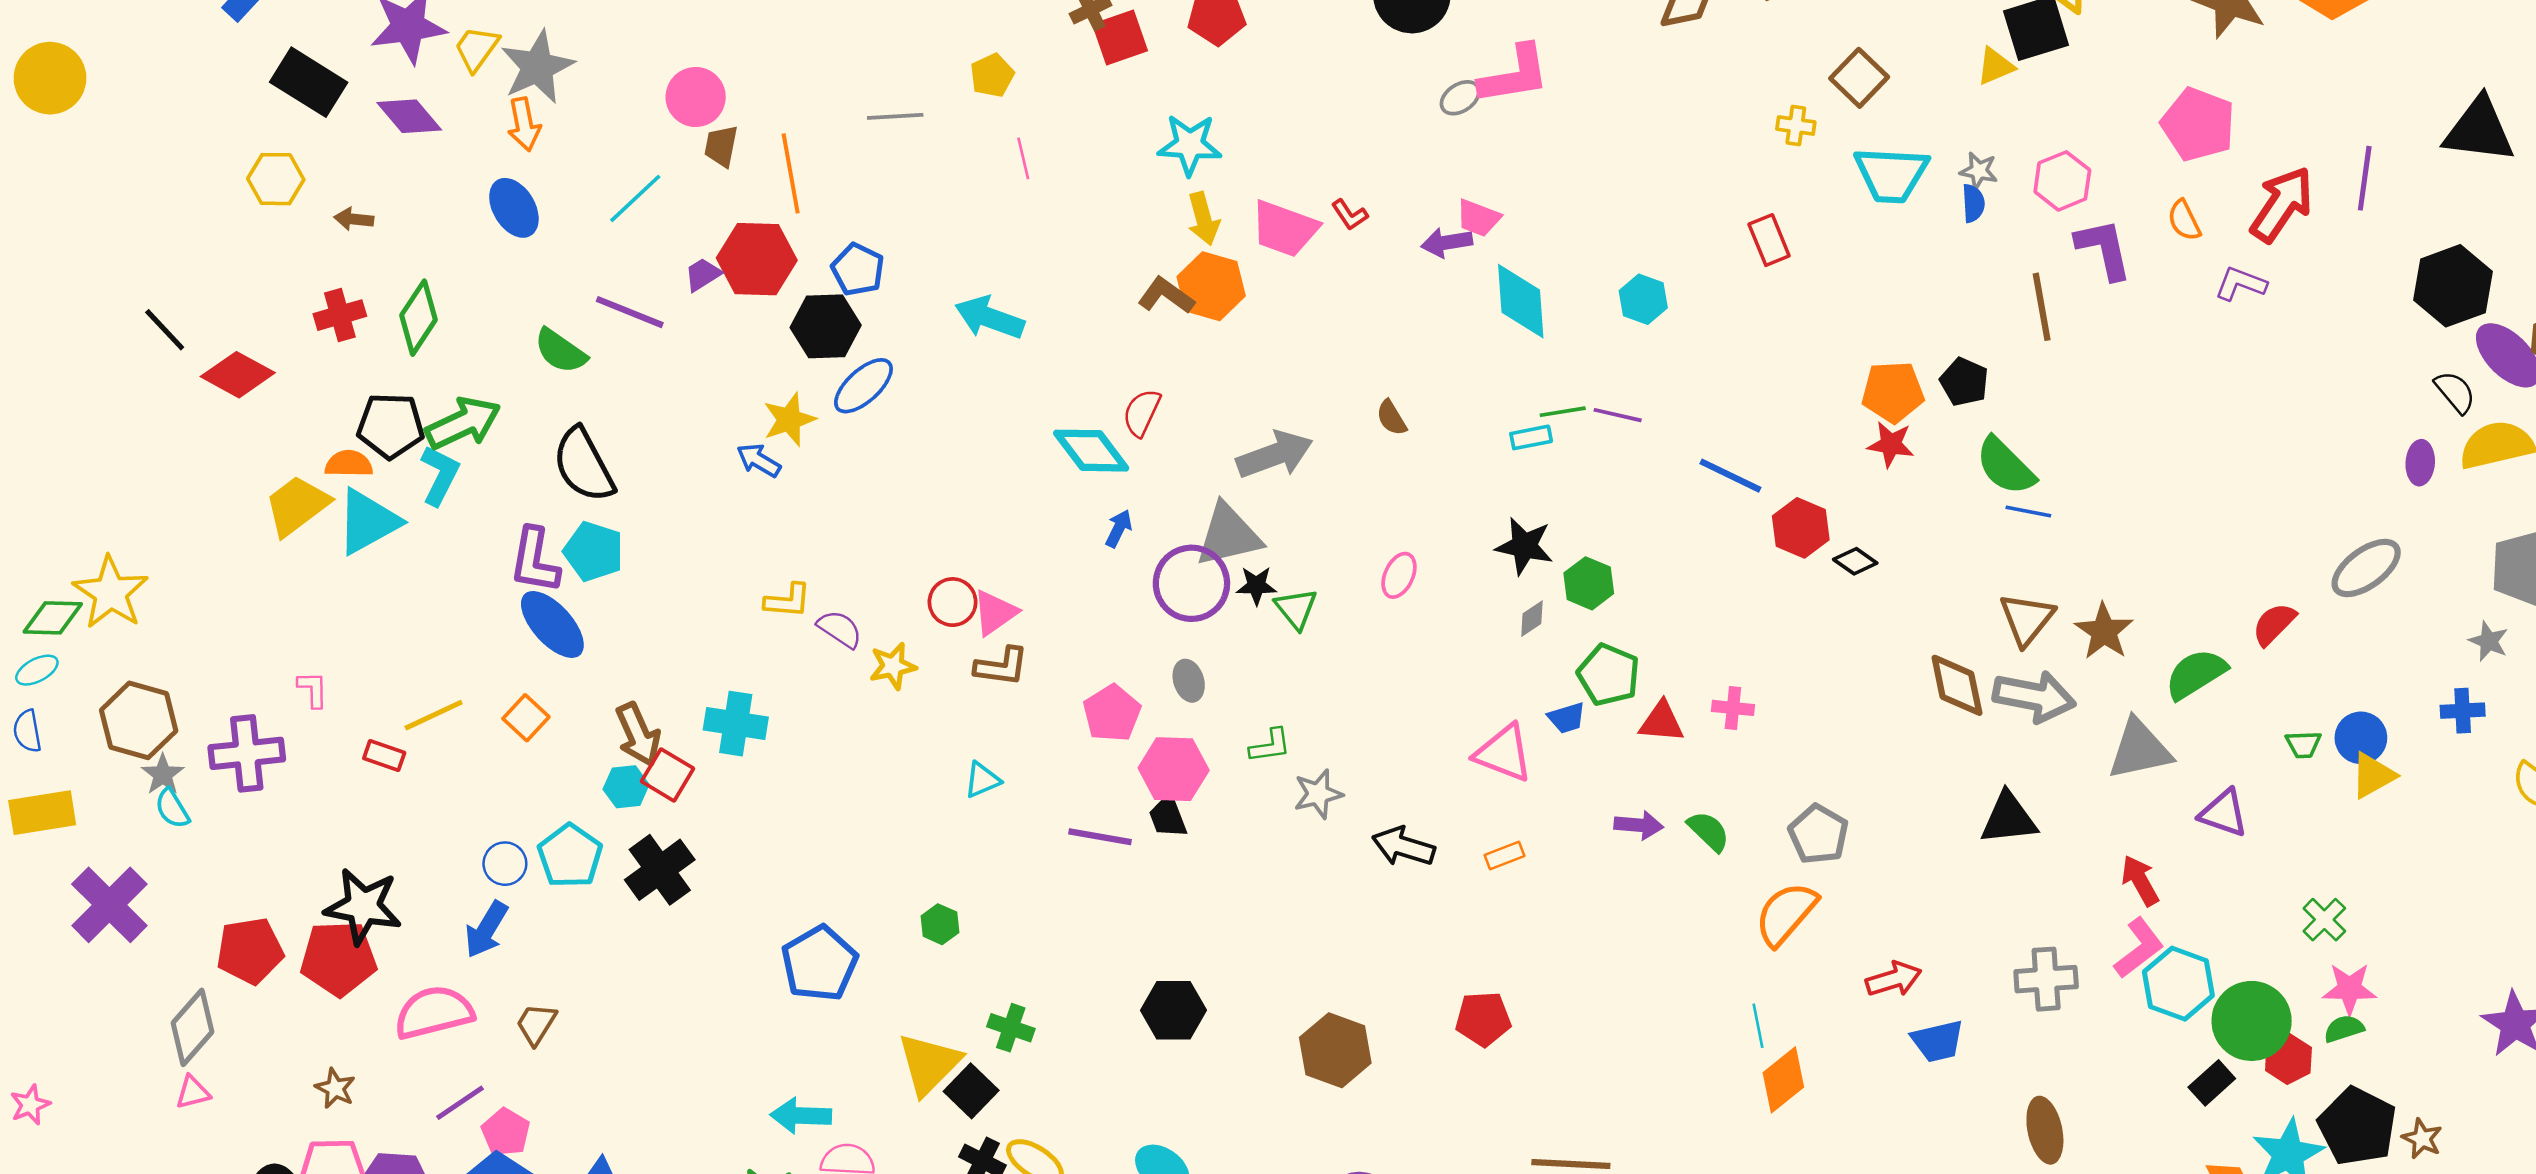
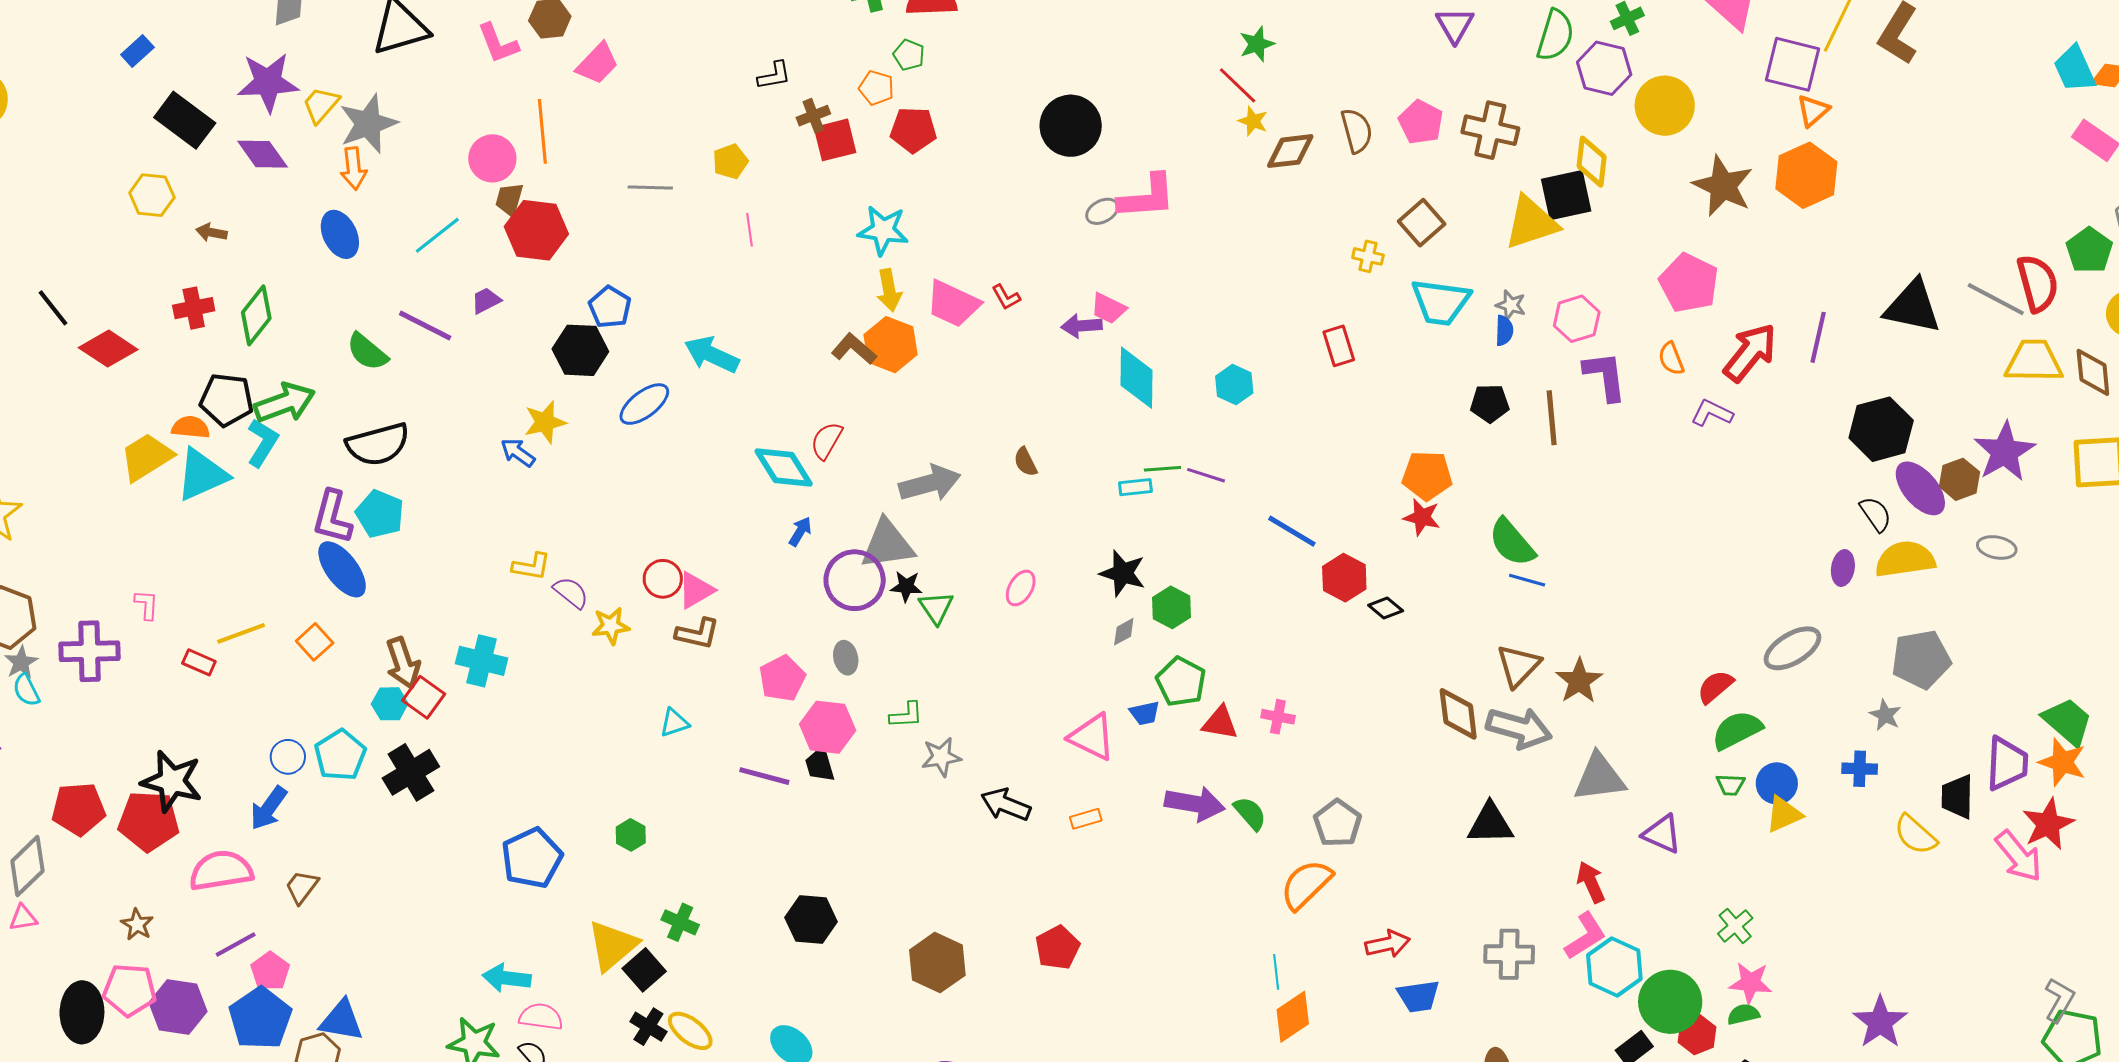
yellow triangle: (1995, 66) -> (1531, 223), size x1.8
orange line: (791, 173) -> (542, 131), moved
red hexagon: (757, 259) -> (536, 230), moved
black pentagon: (1964, 382) -> (1490, 403), moved, turned -30
blue ellipse: (863, 386) -> (644, 404), moved
black semicircle: (584, 465) -> (378, 444), turned -82
green semicircle: (2196, 674) -> (1737, 730), moved
purple arrow: (1639, 825) -> (1195, 804), size x1.5
red pentagon: (1483, 1019) -> (1058, 948), turned -30

